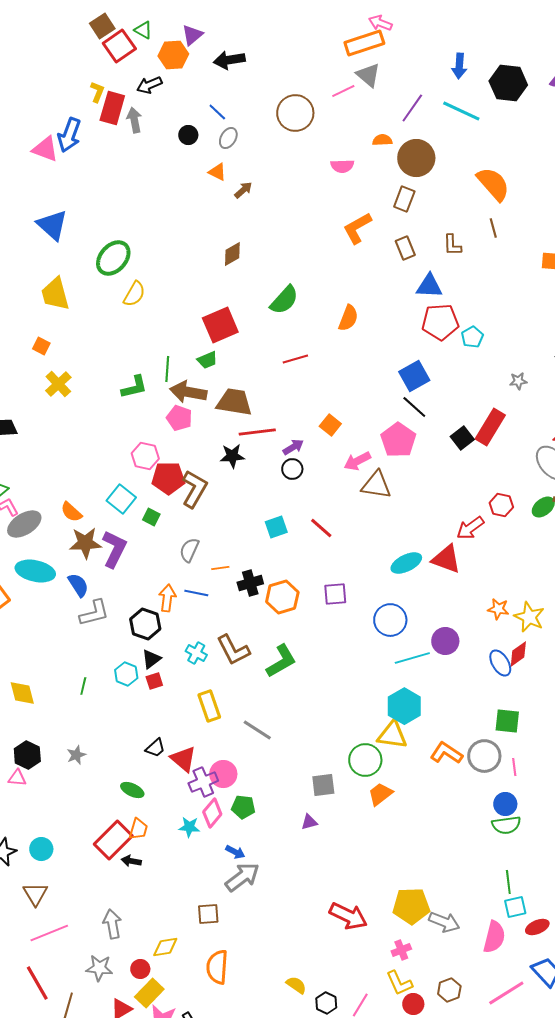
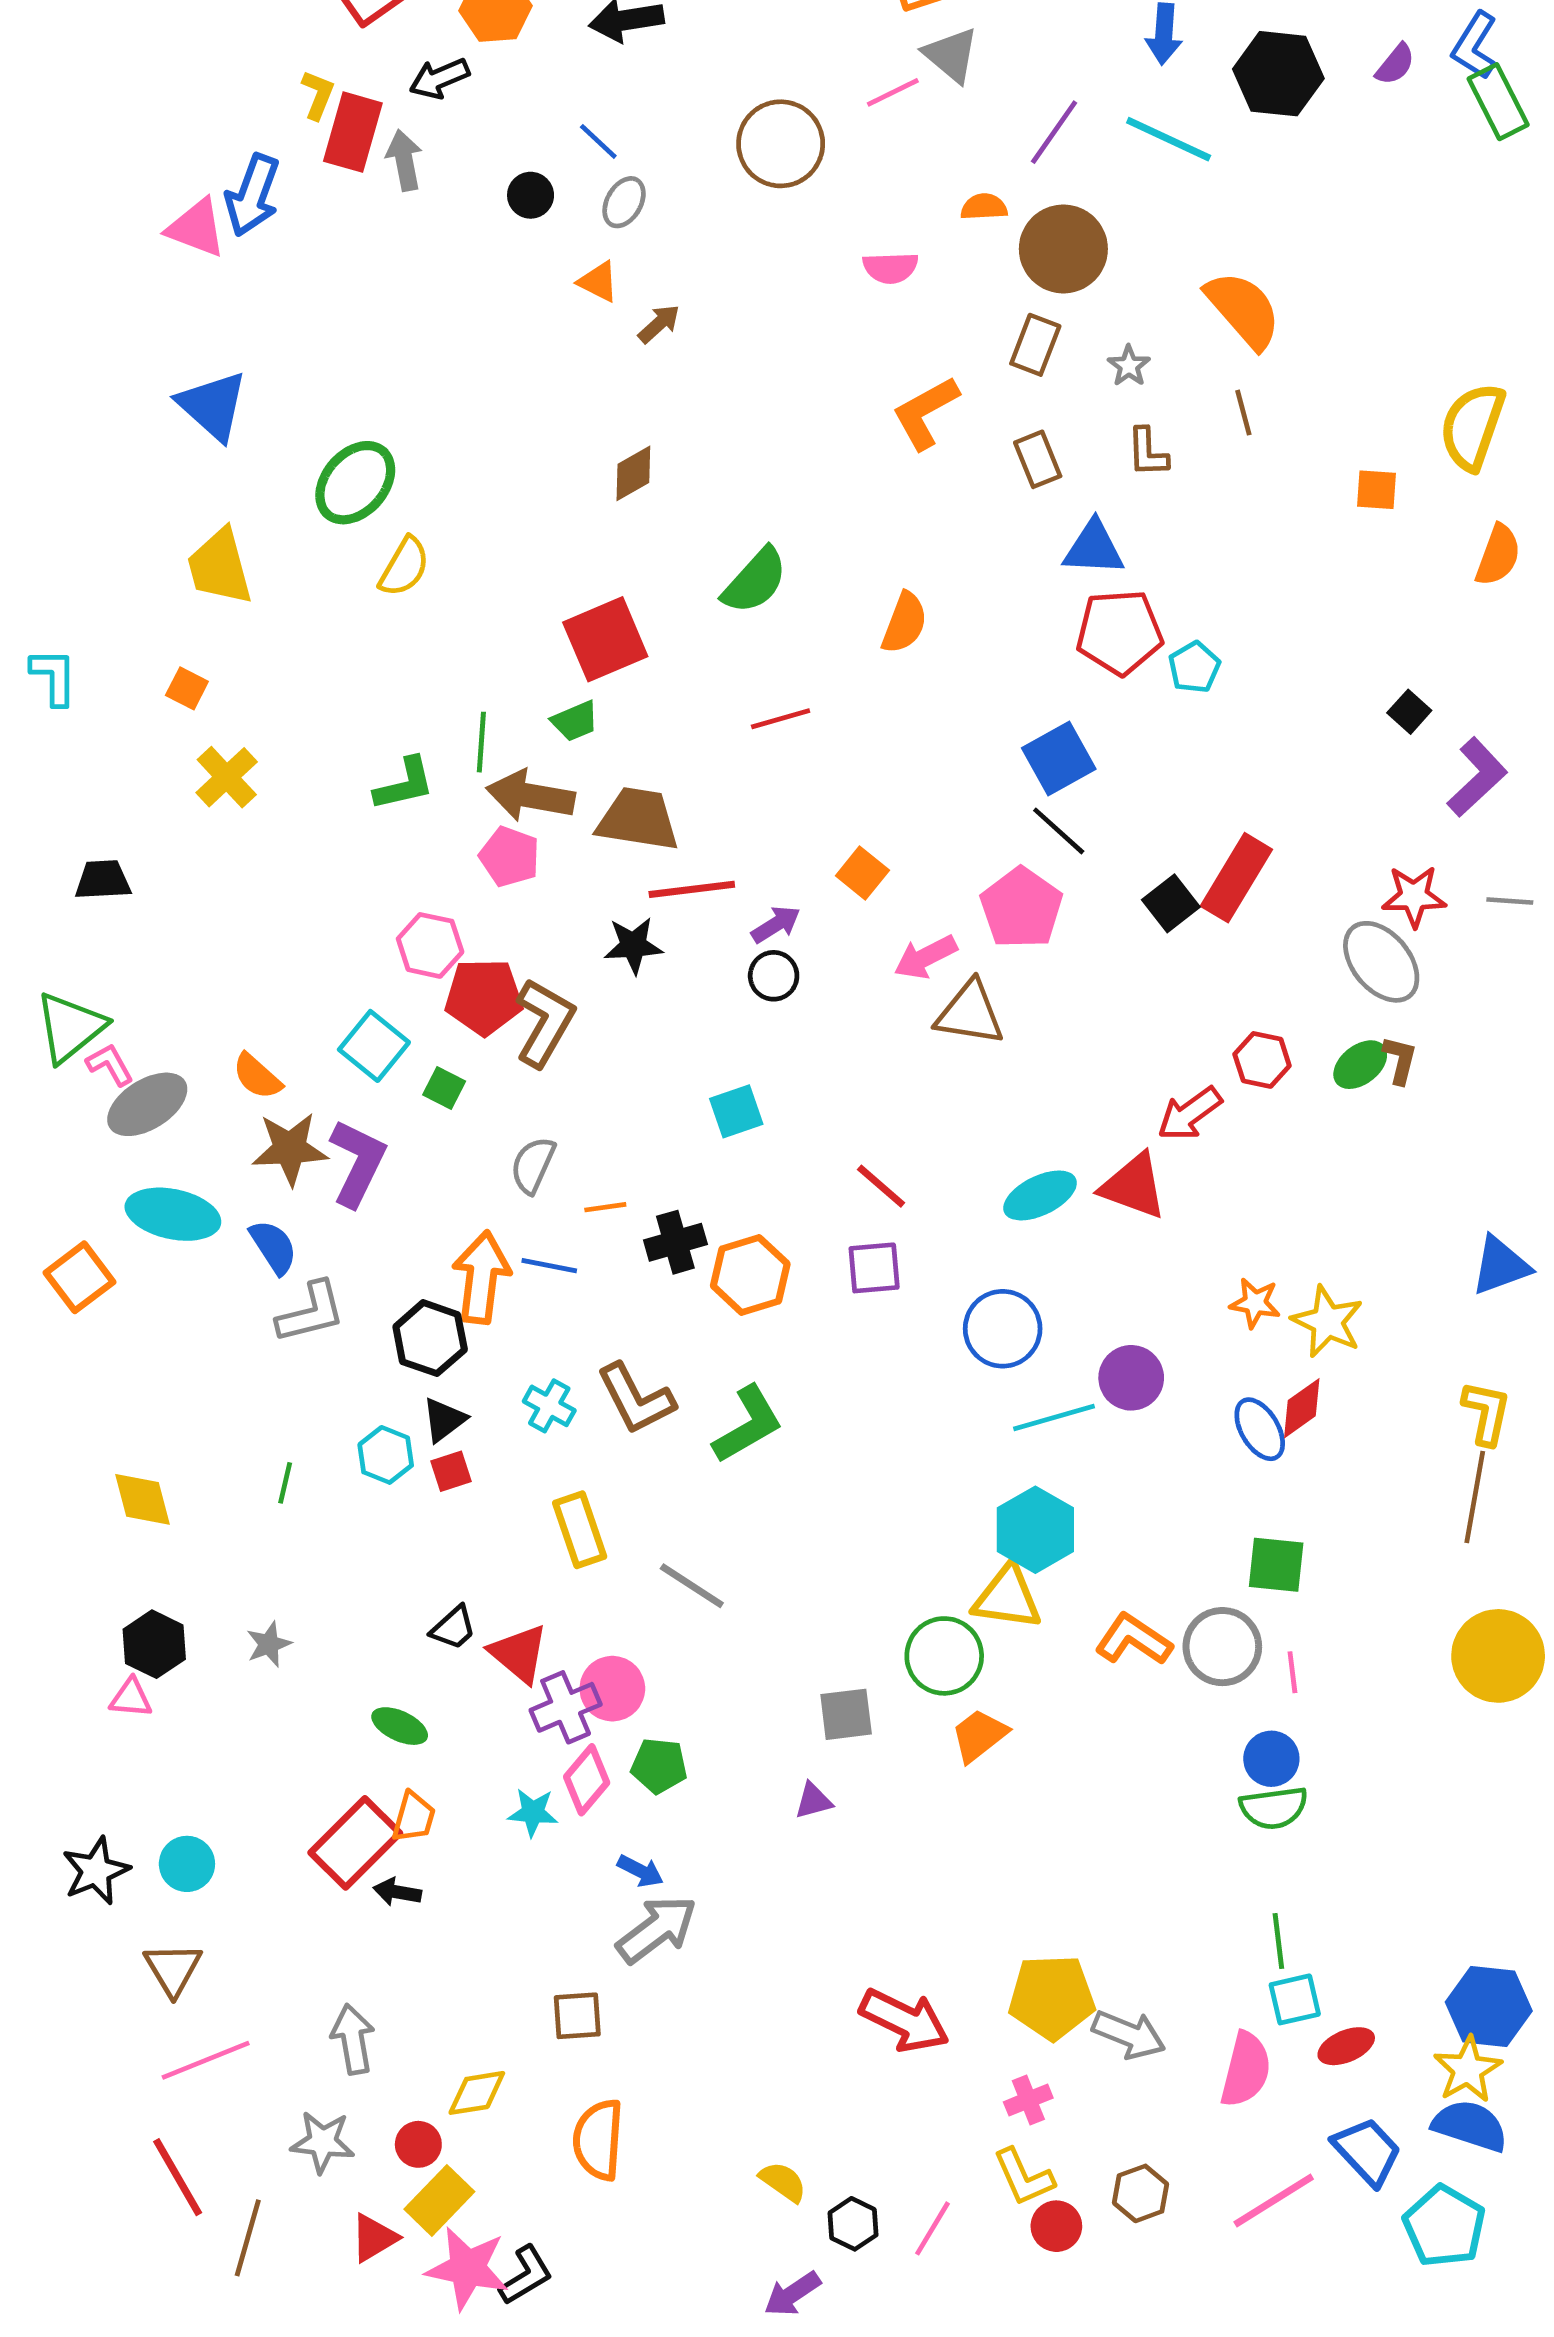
gray star: (518, 381) -> (1129, 366), moved, turned -30
red line: (321, 528) -> (881, 1186), moved
orange arrow: (167, 598) -> (481, 1277), size x1.4

